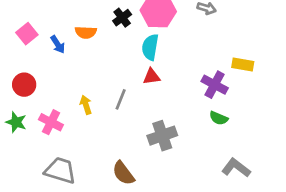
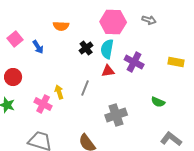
black cross: (122, 18) -> (86, 48), moved
orange semicircle: (86, 32) -> (61, 26), moved
purple cross: (215, 85) -> (134, 62), moved
pink cross: (51, 122) -> (43, 104), moved

